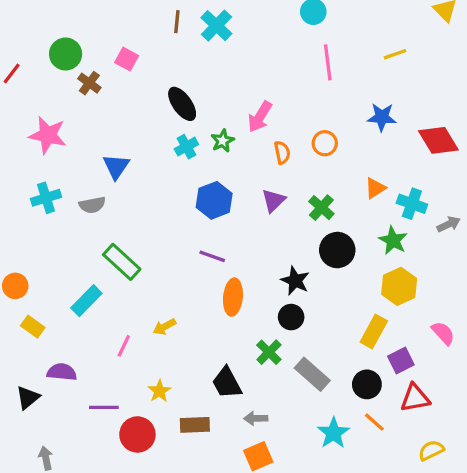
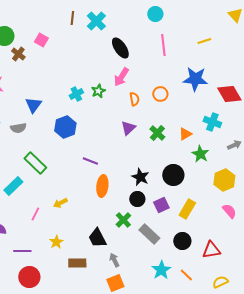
black ellipse: (182, 104) -> (120, 48), moved
blue star: (382, 117) -> (195, 79), size x1.4
orange triangle: (375, 188) -> (185, 134), moved
blue hexagon: (214, 200) -> (65, 127), moved
cyan cross: (412, 204) -> (212, 122), moved
black circle: (337, 250) -> (173, 175), moved
yellow hexagon: (399, 286) -> (224, 180), moved
purple square: (401, 360) -> (161, 205), moved
gray arrow: (256, 418) -> (114, 260), turned 64
orange line: (374, 422) -> (186, 275), moved
red circle: (137, 434) -> (29, 277), moved

